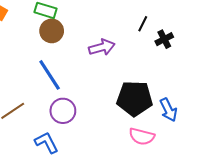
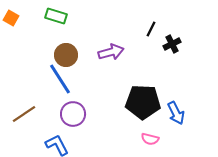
brown circle: (52, 31) -> (66, 55), moved
pink semicircle: (142, 136) -> (150, 139), size x0.7

